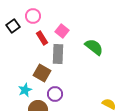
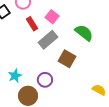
gray rectangle: (58, 54) -> (48, 40), turned 48
brown square: (42, 73) -> (67, 59), moved

